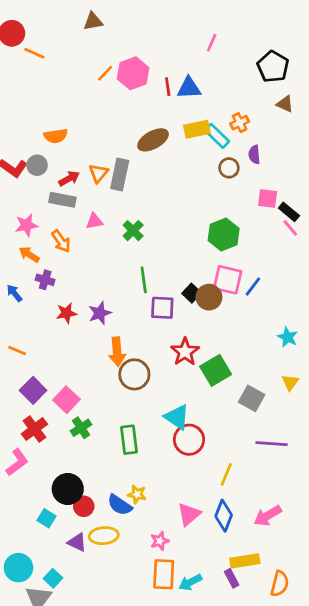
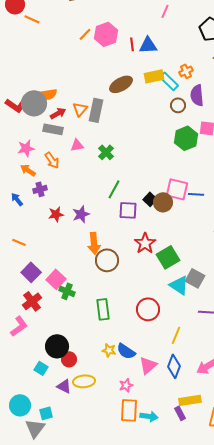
orange semicircle: (56, 136) -> (48, 94), moved
purple semicircle: (254, 155) -> (197, 95), size x1.5
gray circle: (37, 165) -> (34, 103), size x1.6
green hexagon: (224, 235) -> (186, 138), moved
purple cross: (45, 280) -> (40, 189), turned -32
green line: (144, 280) -> (114, 189), turned 36
blue line: (253, 286) -> (196, 194), turned 56
cyan triangle: (177, 417) -> (179, 285), moved
green cross: (81, 428) -> (67, 291), moved, turned -35
blue semicircle: (120, 505) -> (126, 351), moved
cyan square: (53, 578) -> (46, 413), turned 32
cyan arrow: (190, 582) -> (149, 416), turned -144

